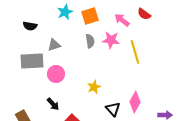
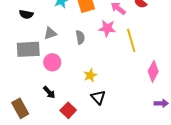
gray semicircle: (90, 41) -> (80, 37), moved
pink diamond: (135, 102) -> (153, 71), moved
black triangle: (113, 109) -> (98, 97), moved

